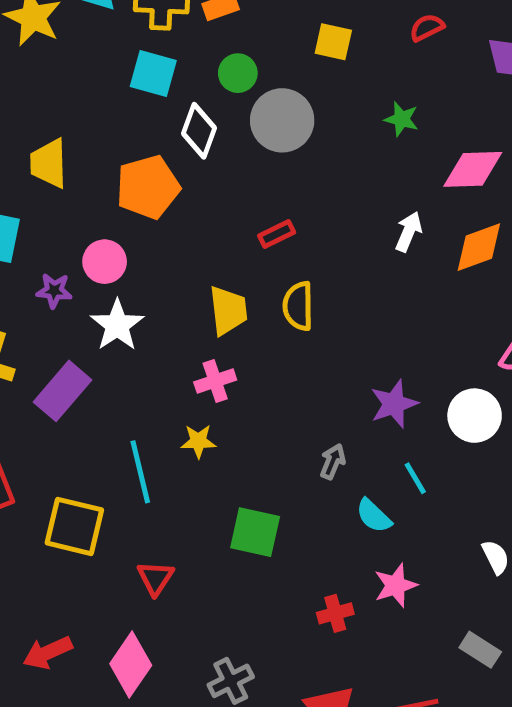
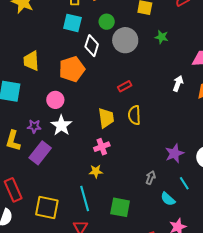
green star: (401, 119) -> (162, 37), moved
purple star: (54, 291) -> (34, 126), moved
cyan line: (140, 472) -> (85, 198), moved

